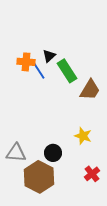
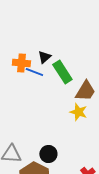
blue line: (39, 71) -> (34, 72), turned -36
yellow star: (83, 136) -> (78, 112), moved

